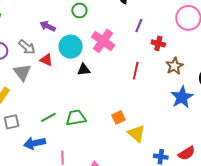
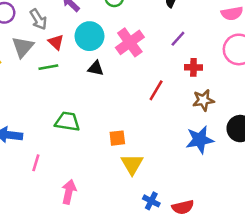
red cross: (158, 43) -> (193, 67), turned -32
green line: (48, 117) -> (48, 67), moved

